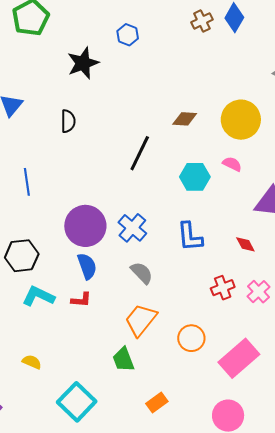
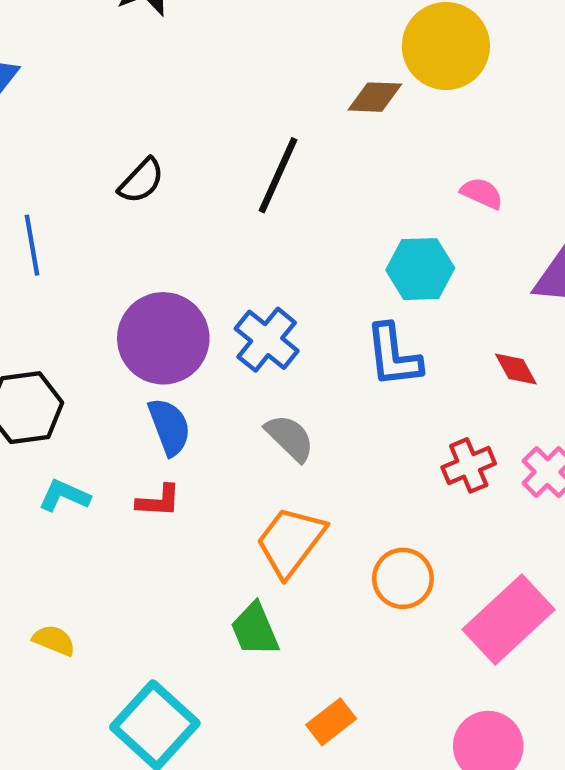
yellow circle: (241, 120) -> (446, 46), moved
black semicircle: (68, 121) -> (141, 181), moved, turned 45
cyan hexagon: (195, 177) -> (420, 269), moved
cyan L-shape: (38, 296) -> (64, 496), size x0.7

